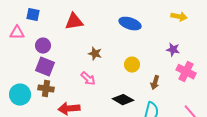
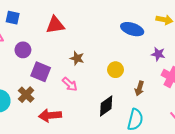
blue ellipse: (130, 24) -> (132, 29), moved
purple square: (45, 67) -> (41, 72), moved
brown cross: (46, 89) -> (26, 95), turned 35
black diamond: (123, 100) -> (106, 106), turned -65

